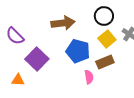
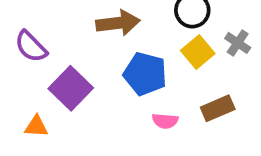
brown rectangle: (105, 62) -> (218, 108), moved
pink semicircle: (89, 77) -> (165, 121), turned 104

